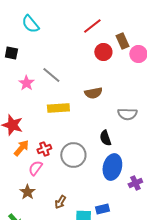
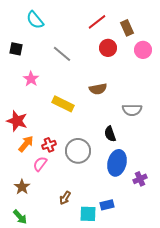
brown rectangle: (122, 41) -> (127, 28), moved
gray line: (51, 75) -> (62, 54), moved
yellow rectangle: (58, 108) -> (63, 104), turned 30
brown star: (27, 192) -> (22, 187), moved

